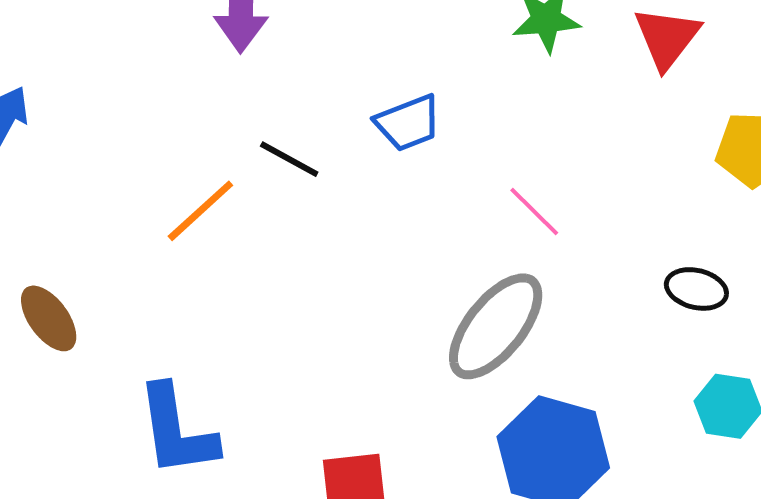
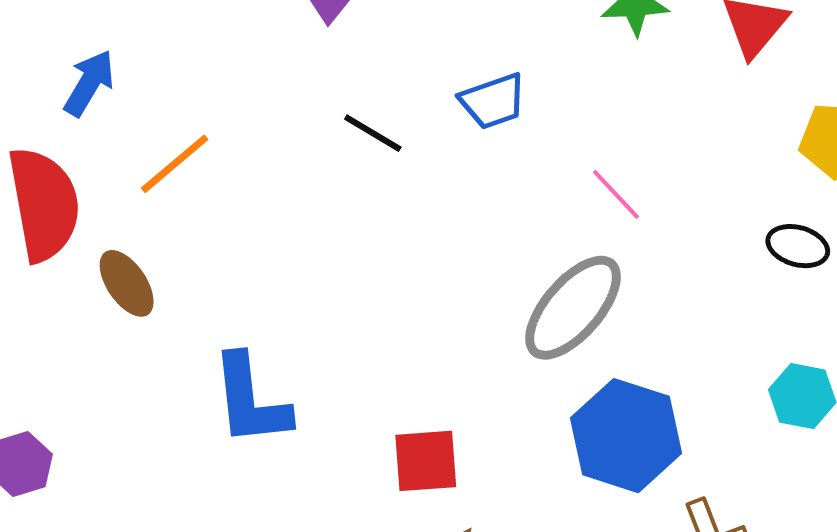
orange line: (200, 211) -> (175, 164), moved
black ellipse: (696, 289) -> (798, 246), moved

